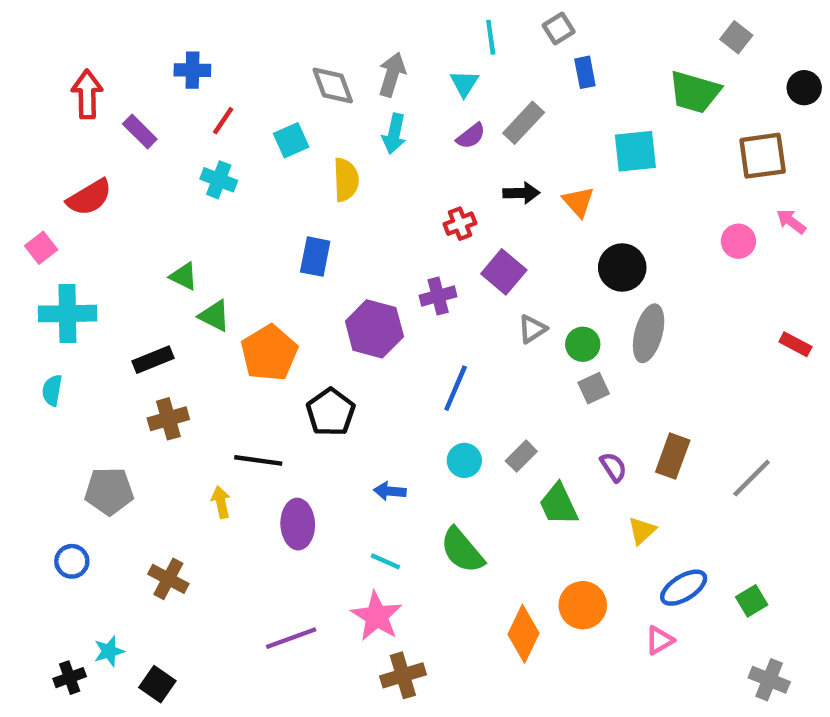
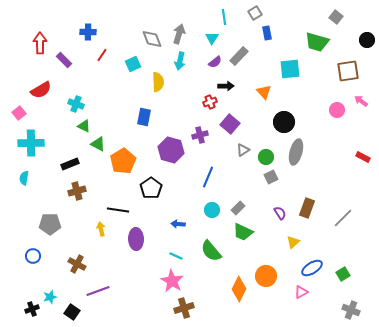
cyan cross: (219, 180) -> (76, 104), moved
black arrow: (521, 193) -> (226, 86), moved
green trapezoid: (559, 504) -> (243, 232), moved, turned -40
purple line: (291, 638) -> (98, 291), moved

